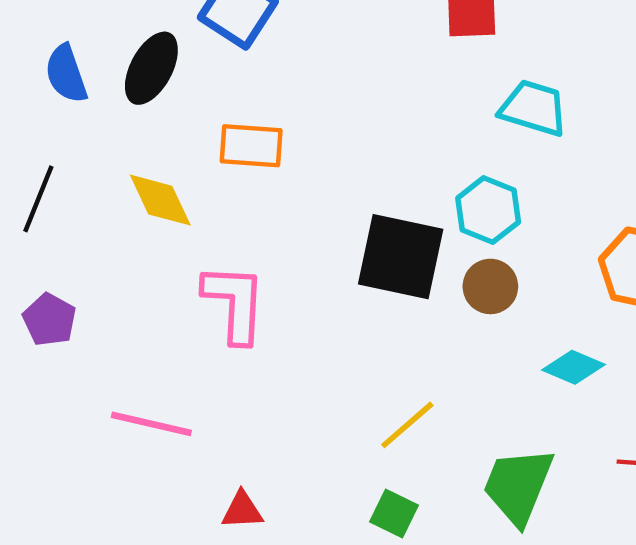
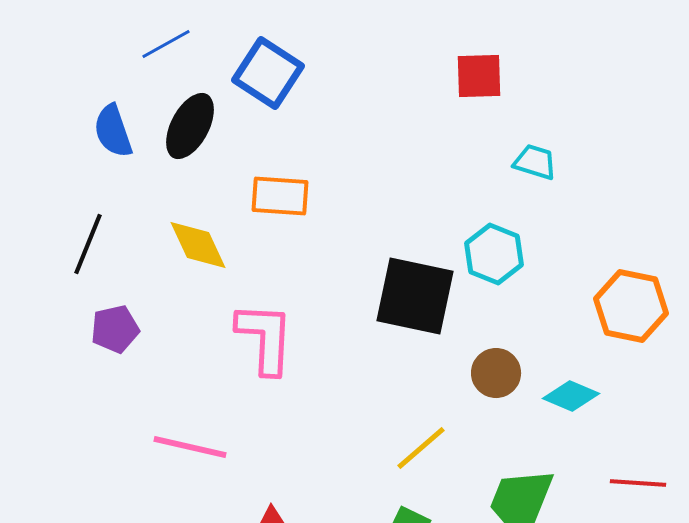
cyan trapezoid: (534, 108) -> (535, 162), size x0.7
brown circle: (490, 286) -> (496, 373), moved
purple pentagon: (49, 320) -> (115, 329), moved, turned 30

